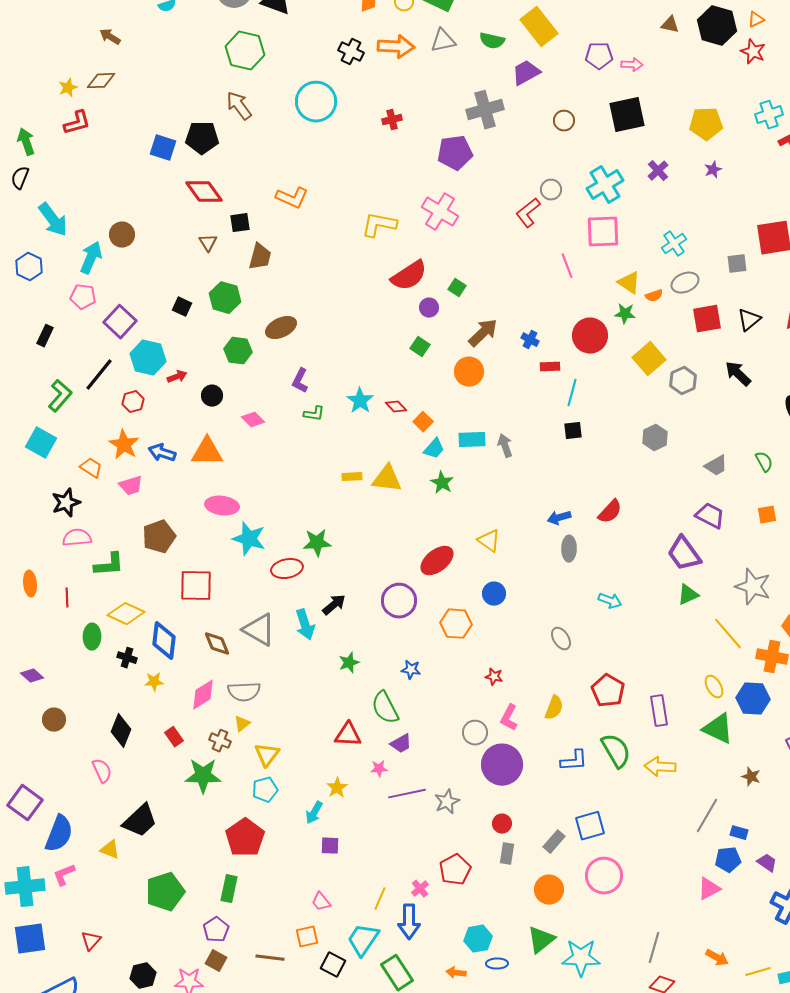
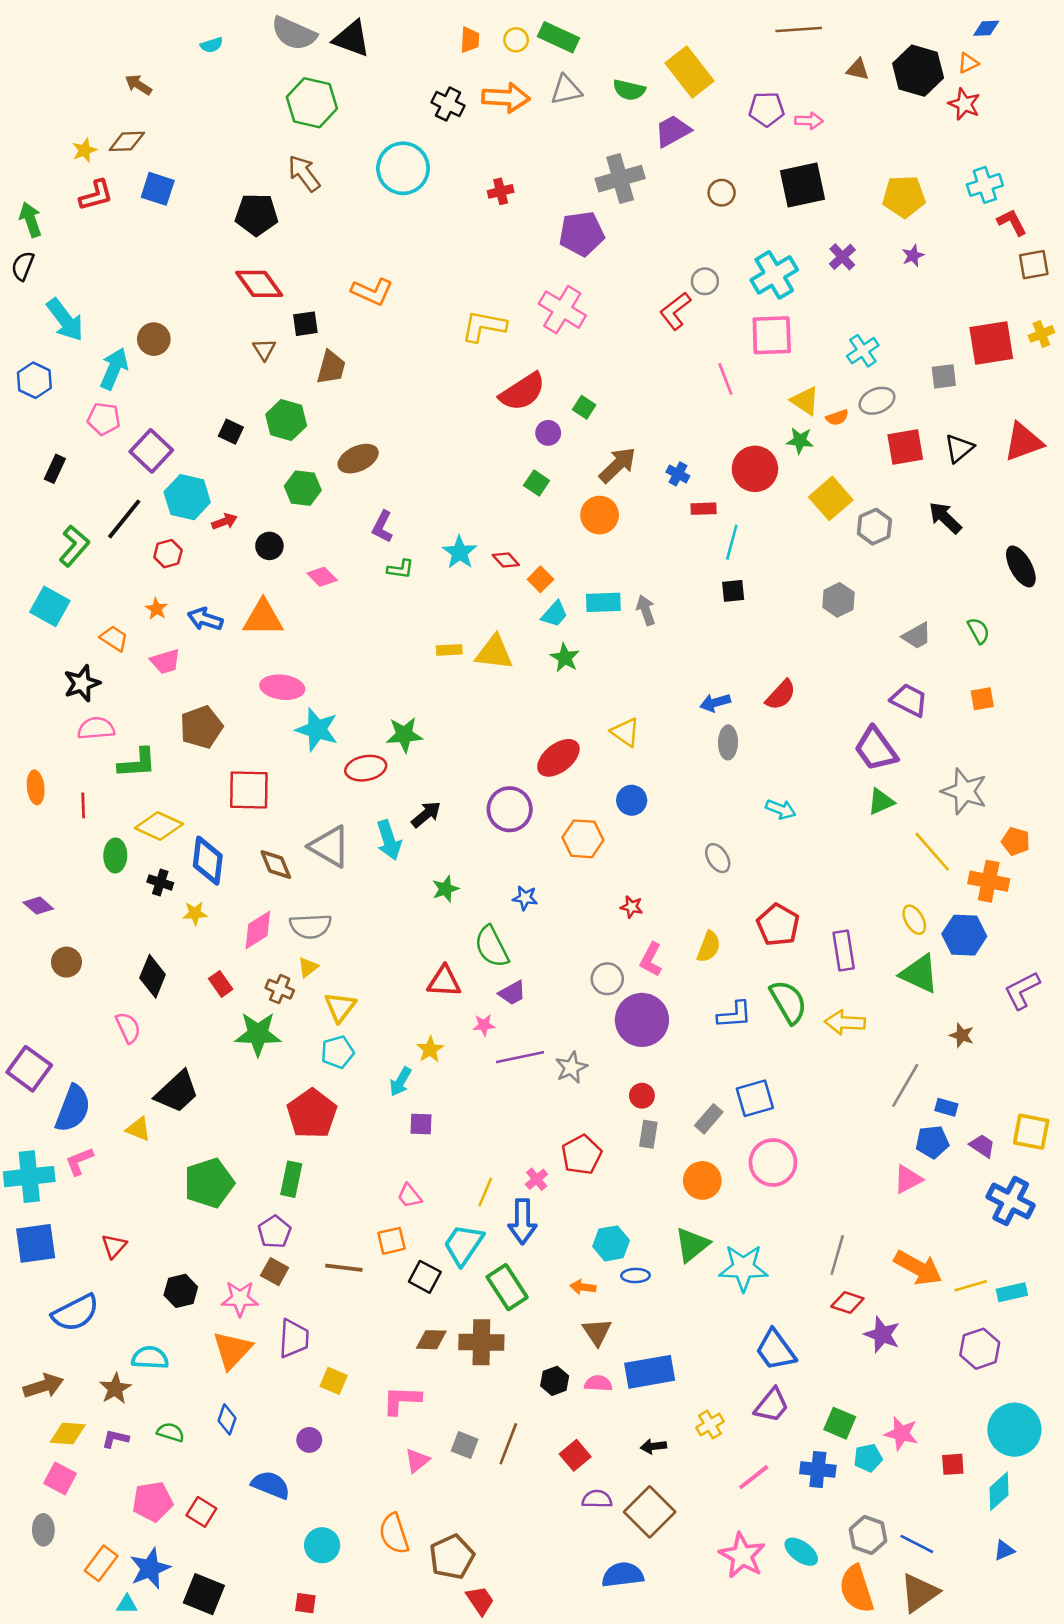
blue square: (163, 148) -> (158, 189), moved
orange star: (124, 445) -> (156, 609), size x0.6
orange arrow: (717, 958) -> (918, 1268), size x1.6

